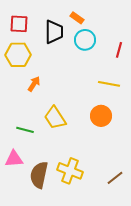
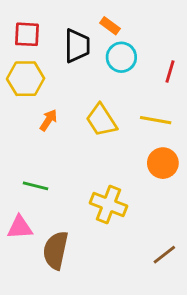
orange circle: (101, 116) -> (163, 163), moved
yellow trapezoid: (55, 118) -> (101, 120), moved
yellow cross: (70, 171) -> (109, 205), moved

